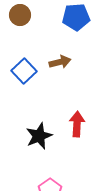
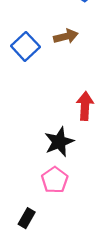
black star: (39, 136) -> (59, 142), moved

